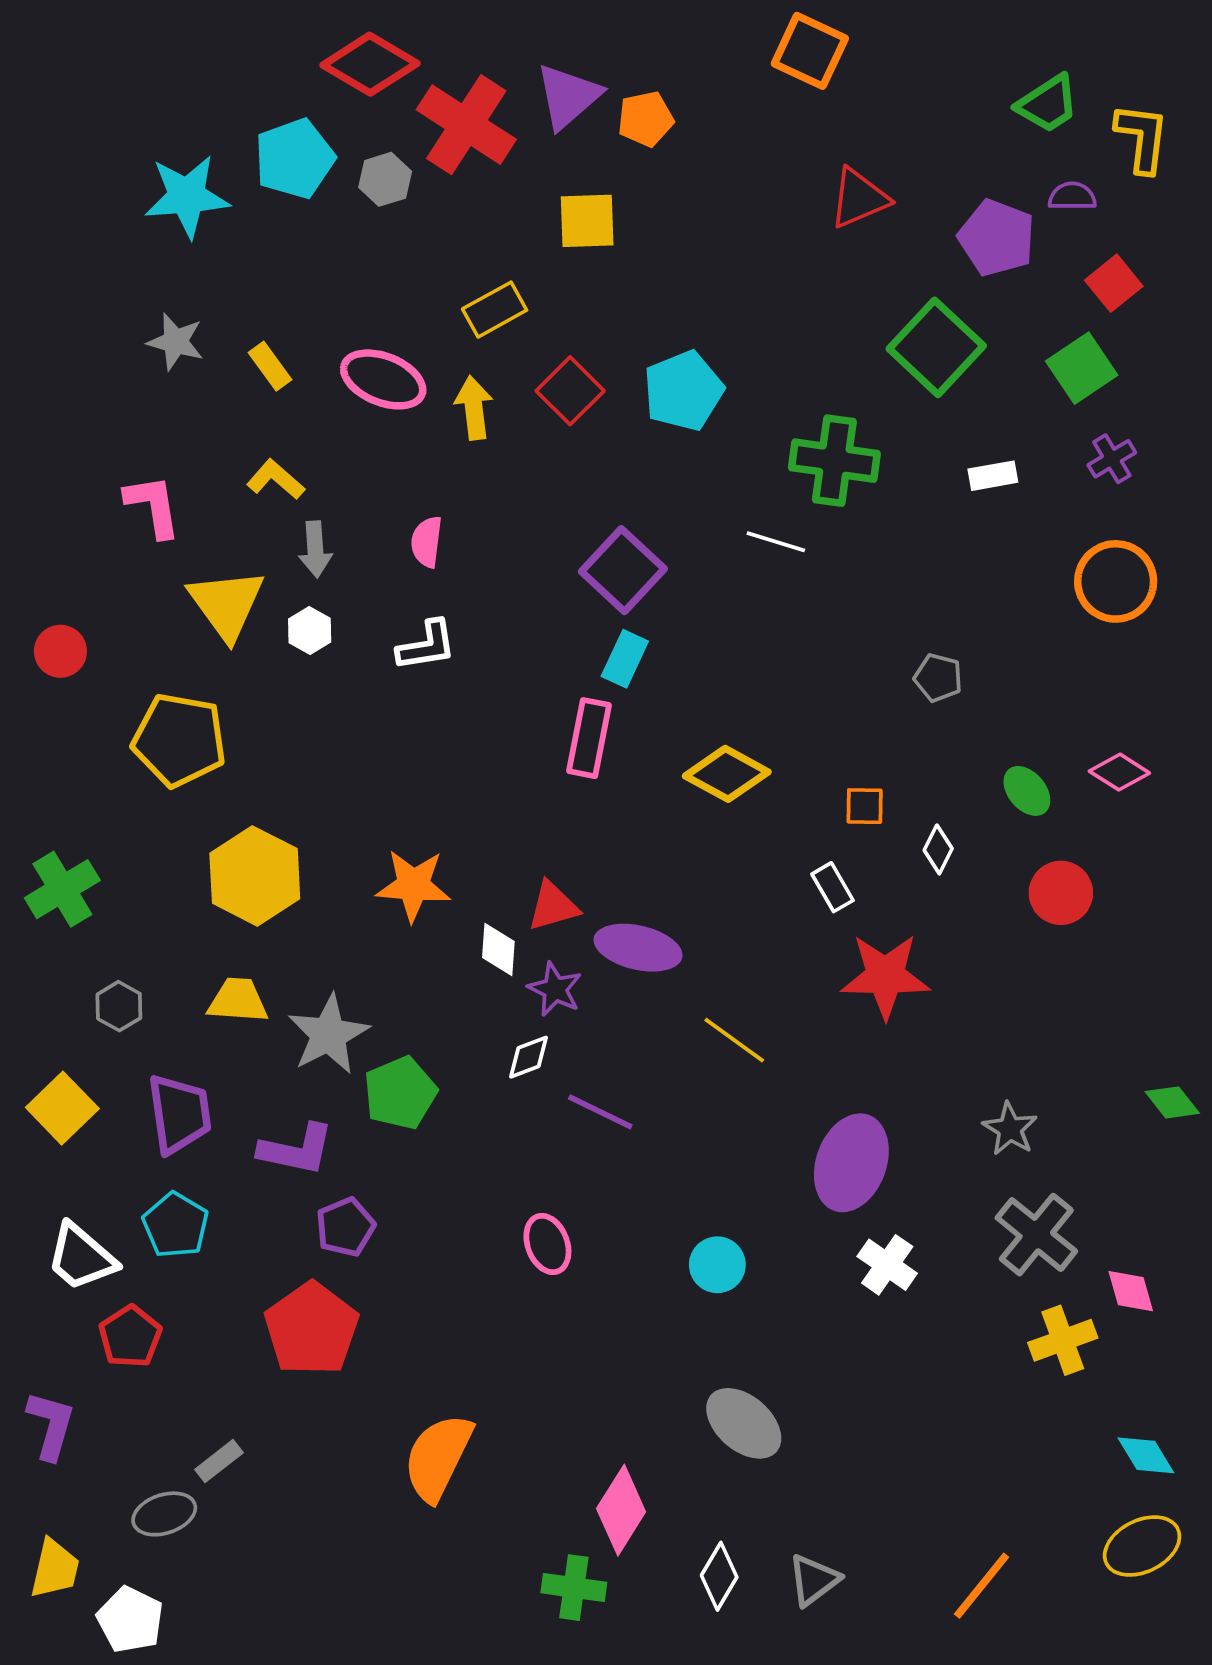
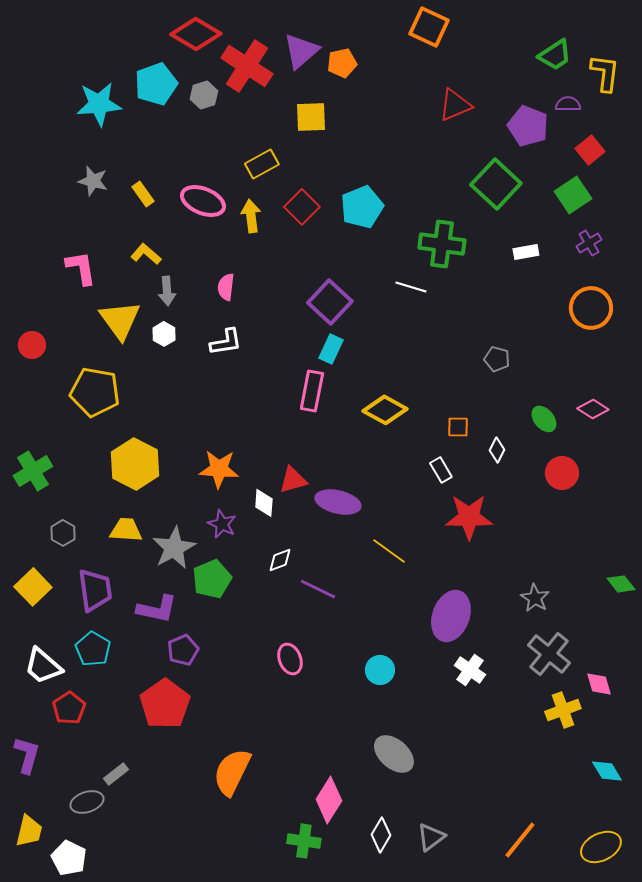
purple star: (555, 989) -> (222, 524), moved
yellow ellipse: (1142, 1546) -> (601, 847), moved

